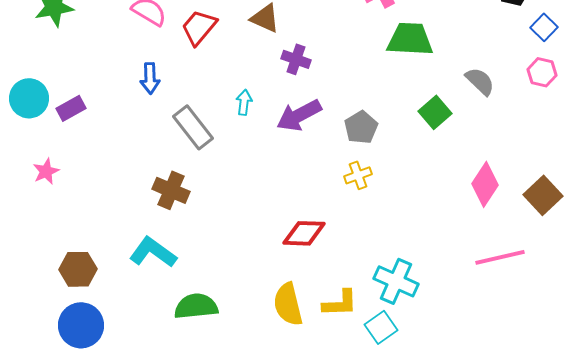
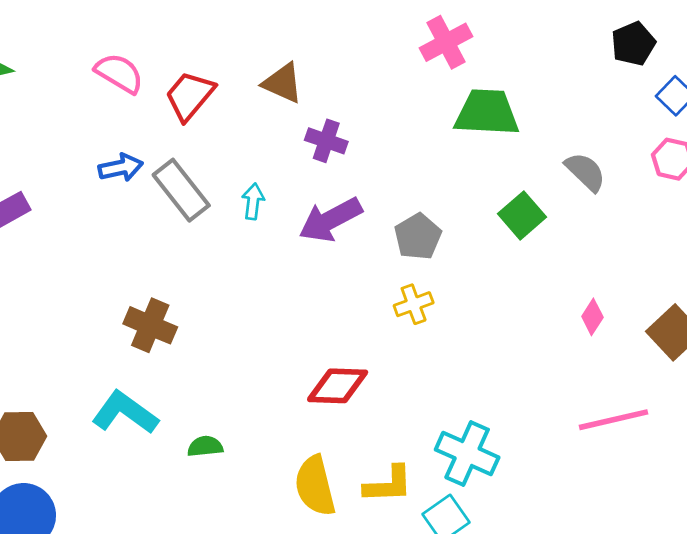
blue arrow: (150, 78) -> (121, 168), turned -100
gray rectangle: (193, 127) -> (181, 190), moved
pink diamond: (485, 184) -> (592, 317), size x0.6
green semicircle: (196, 306) -> (205, 446), moved, size x0.6

